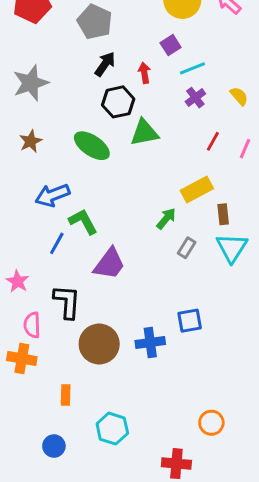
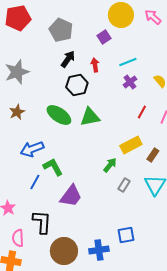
purple square: (171, 45) -> (104, 37), moved
green triangle: (144, 133) -> (90, 117), moved
brown rectangle: (223, 214) -> (153, 155), moved, turned 40

